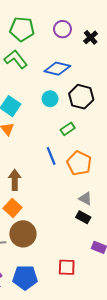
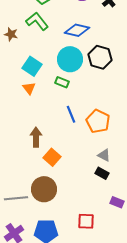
cyan circle: (50, 99) -> (70, 59), size x1.6
green rectangle: (68, 129) -> (62, 82), moved, turned 56
orange square: (13, 208) -> (52, 157), moved

